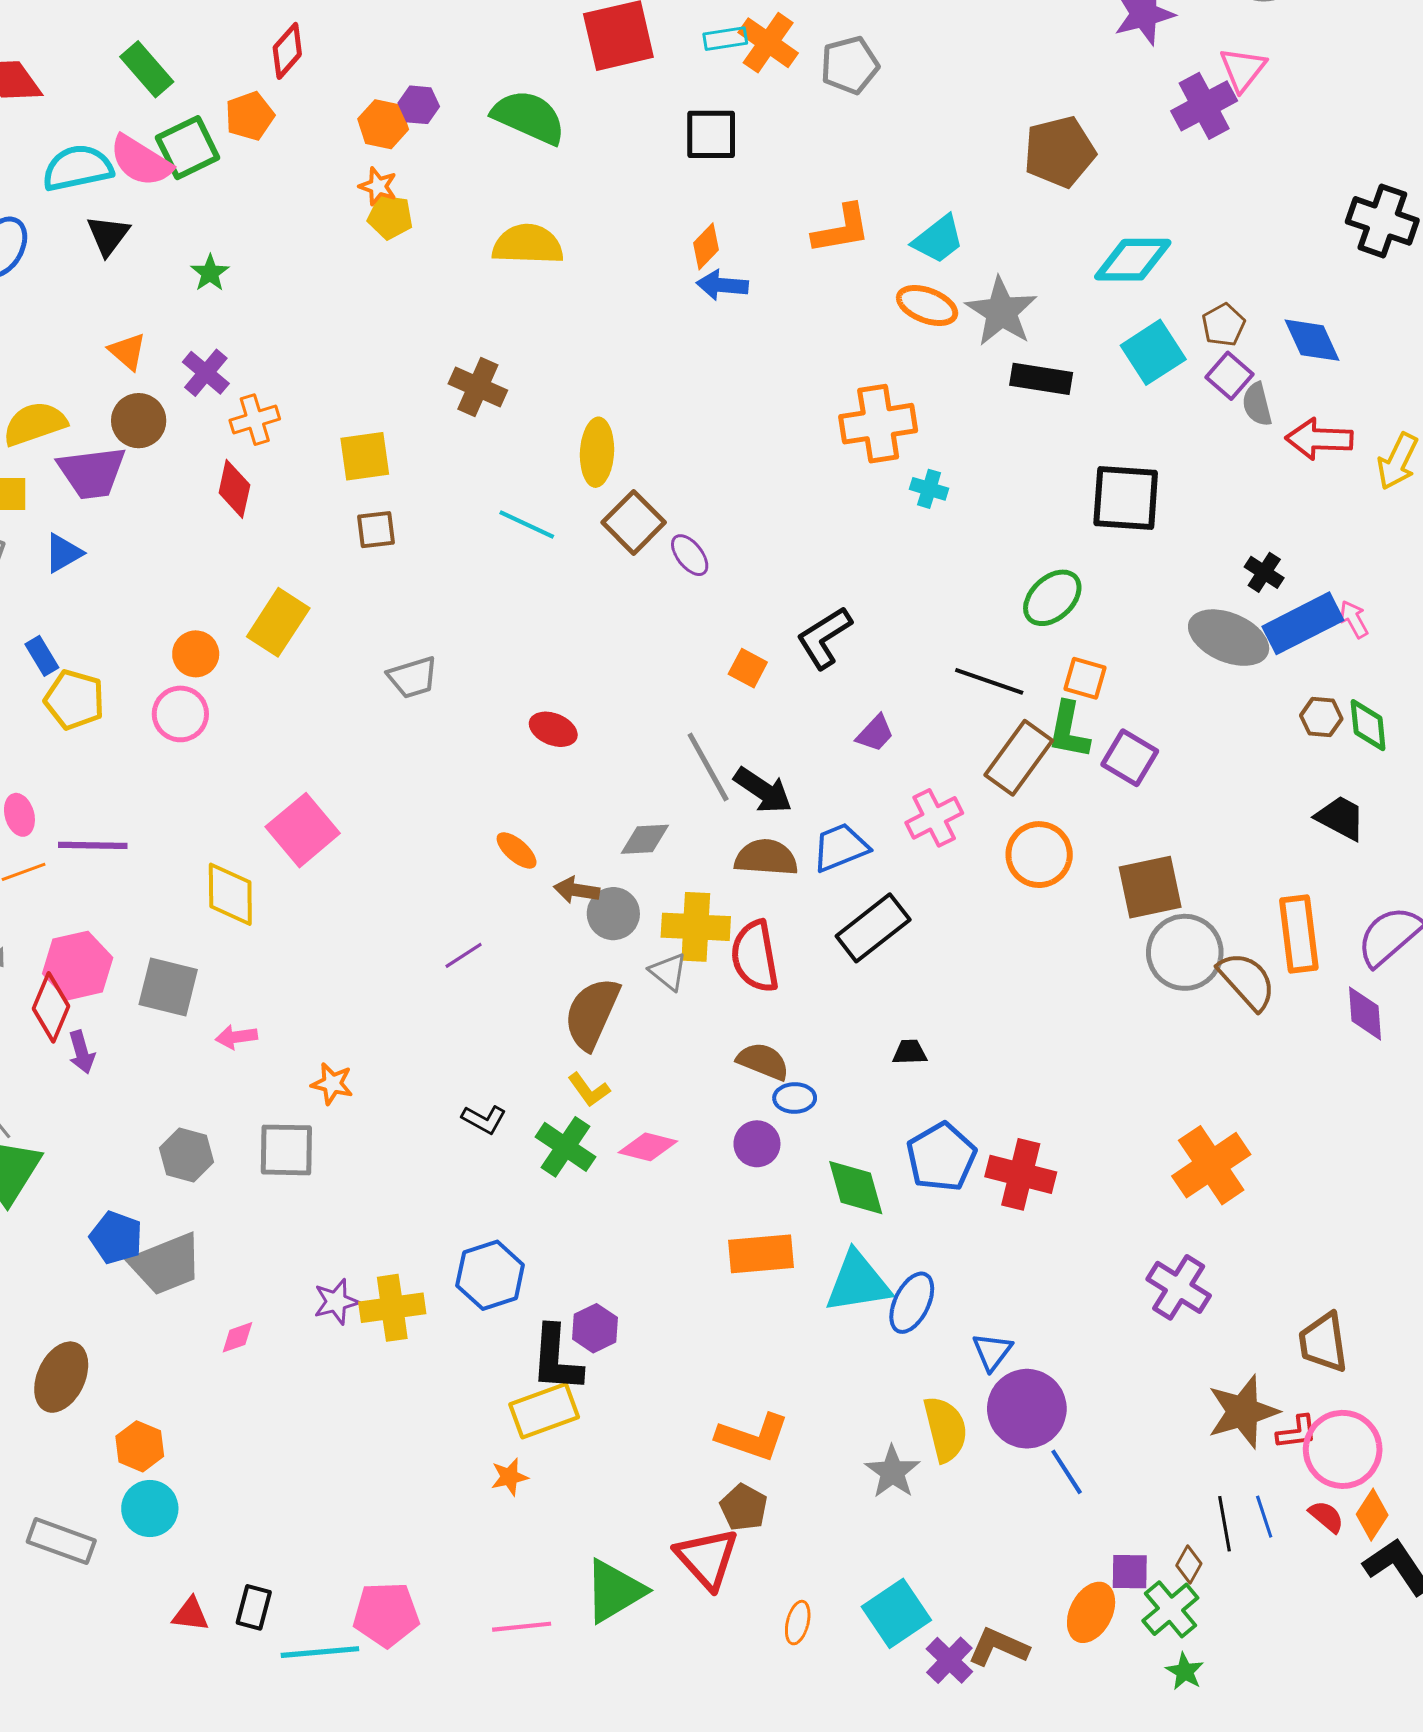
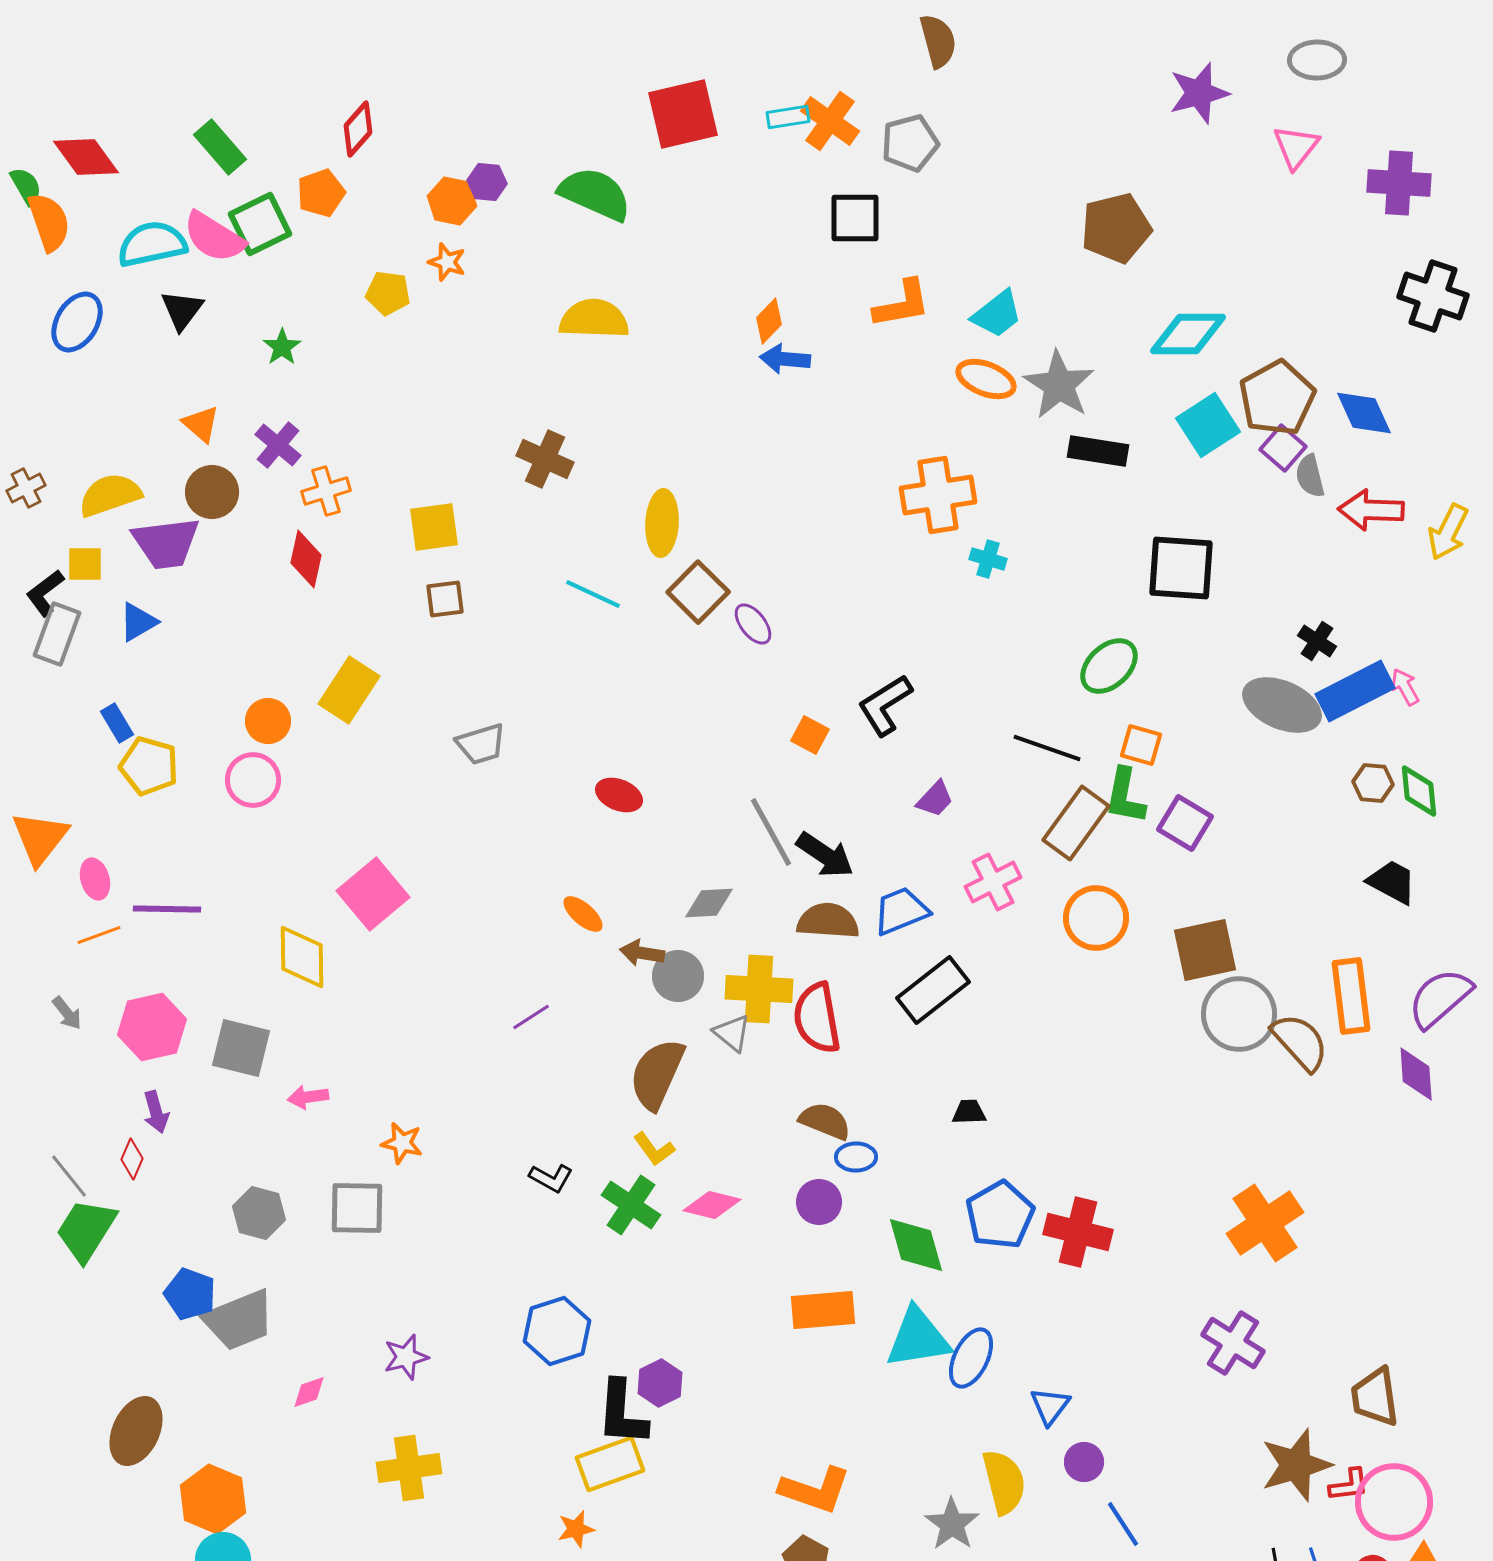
purple cross: (1204, 106) -> (1399, 183), moved, turned 32
black square: (711, 134) -> (855, 218), moved
yellow pentagon: (390, 217) -> (388, 293), moved
brown pentagon: (1223, 325) -> (1277, 398), size x1.8
red diamond: (51, 1007) -> (132, 1159), moved, size x0.6
yellow cross: (392, 1308) -> (409, 1468), moved
purple circle: (1027, 1409) -> (1084, 1462), size x0.5
orange hexagon: (140, 1446) -> (213, 1499), size x1.4

